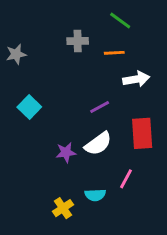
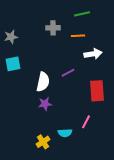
green line: (120, 21) -> (82, 14), turned -49
cyan square: (29, 107) -> (13, 64), moved, turned 35
white semicircle: (98, 144) -> (43, 82), moved, turned -42

